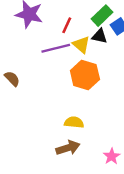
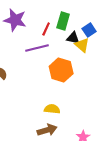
green rectangle: (102, 16) -> (63, 21), moved, turned -30
yellow triangle: (81, 45) -> (82, 45), moved

